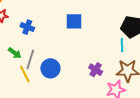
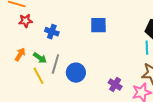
purple cross: (96, 70) -> (115, 84), moved
yellow line: (25, 74) -> (39, 76), moved

